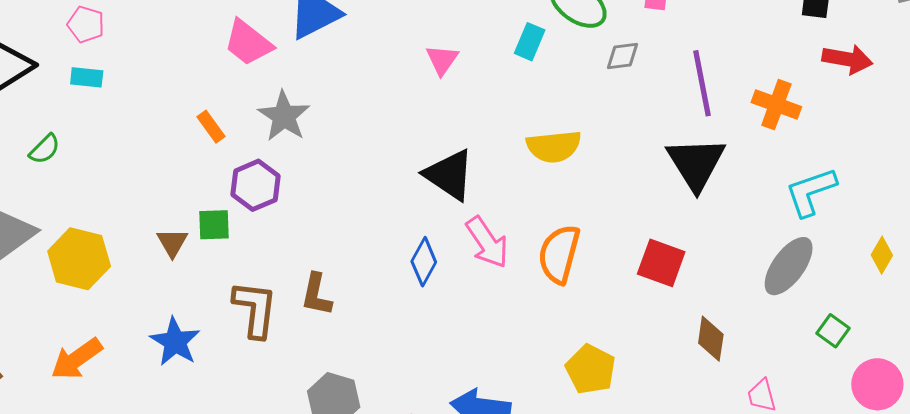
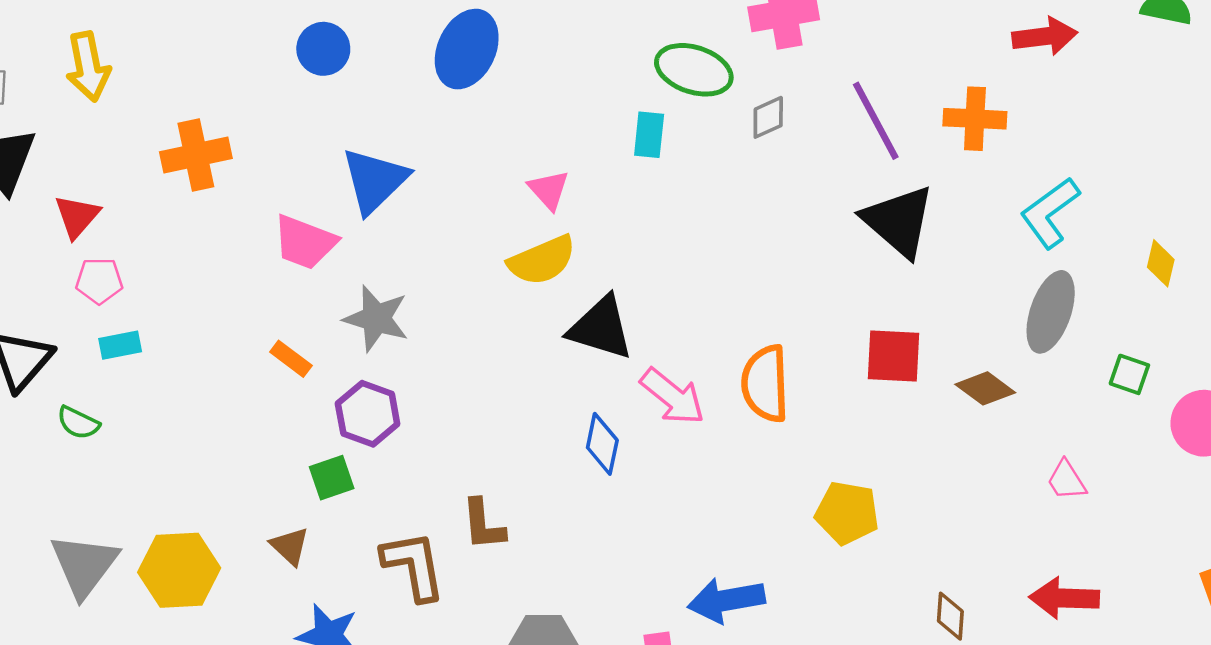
yellow semicircle: (554, 146) -> (542, 260), moved
green semicircle: (45, 149) -> (78, 423), moved, turned 88
brown triangle: (172, 243) -> (290, 546), moved
brown diamond: (711, 339) -> (985, 388), moved, turned -45

